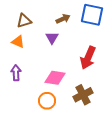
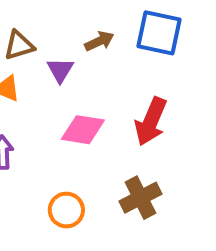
purple triangle: (52, 38) -> (60, 70), moved
pink diamond: (55, 78) -> (83, 130), moved

